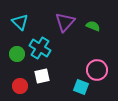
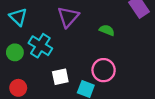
green semicircle: (93, 26) -> (107, 30), moved
white square: (42, 76) -> (60, 77), moved

